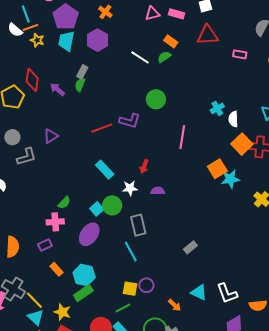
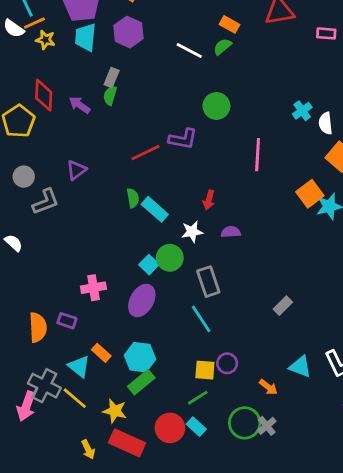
green semicircle: (64, 203) -> (133, 198), moved, turned -48
purple rectangle: (45, 245) -> (67, 321), moved, turned 48
cyan triangle: (36, 317) -> (79, 366), moved

